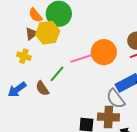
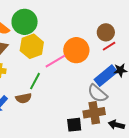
yellow hexagon: (48, 33) -> (32, 46), moved
brown semicircle: (42, 88) -> (24, 98), turned -56

